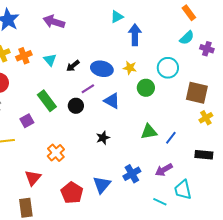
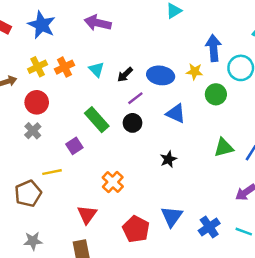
blue arrow: (135, 35) -> (213, 48), moved
purple line: (88, 89) -> (135, 98), moved
blue cross: (132, 174) -> (209, 227), moved

